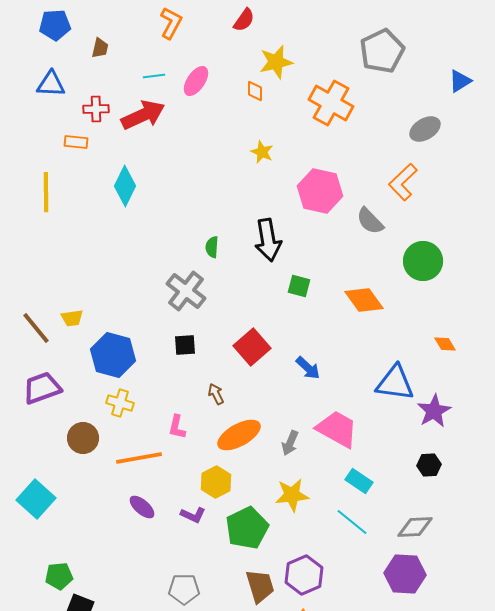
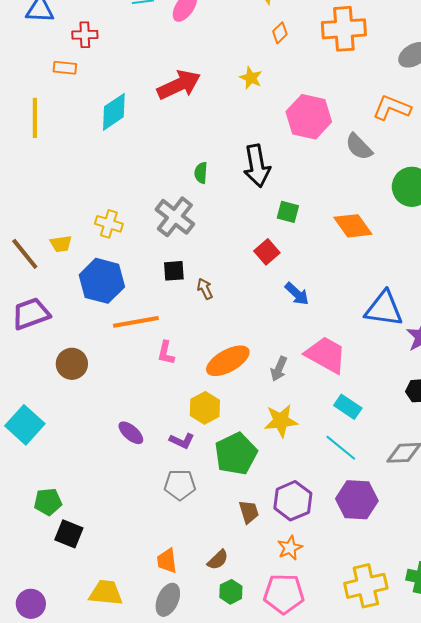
orange diamond: (255, 91) -> (280, 33), moved, turned 45
orange cross: (331, 103) -> (344, 29), moved, turned -33
red arrow: (143, 115) -> (179, 85), moved
orange L-shape: (403, 182) -> (392, 108), turned 66
cyan diamond: (125, 186) -> (114, 112), turned 30
red square: (252, 347) -> (267, 252), moved, size x0.7
brown arrow: (216, 394) -> (205, 289), moved
yellow cross: (120, 403) -> (109, 224), moved
orange line: (139, 458) -> (136, 322), moved
purple hexagon: (405, 574) -> (357, 500), moved
brown trapezoid: (260, 586) -> (249, 512), size x0.7
gray pentagon: (184, 589) -> (180, 485), moved

